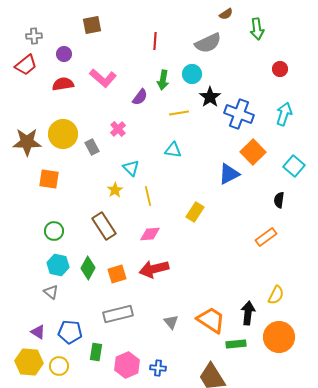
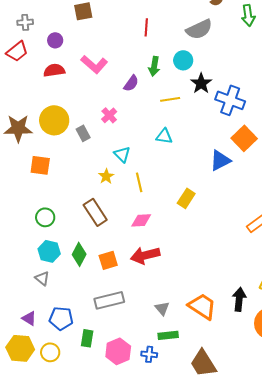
green rectangle: (236, 344) -> (168, 335), moved

